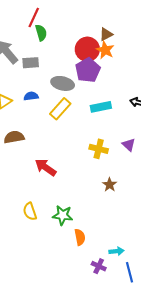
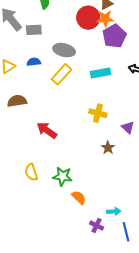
orange star: (105, 50) -> (105, 19), turned -30
purple pentagon: (88, 70) -> (114, 36), moved
purple triangle: (129, 145) -> (128, 127), moved
orange semicircle: (80, 237) -> (79, 197), turned -35

